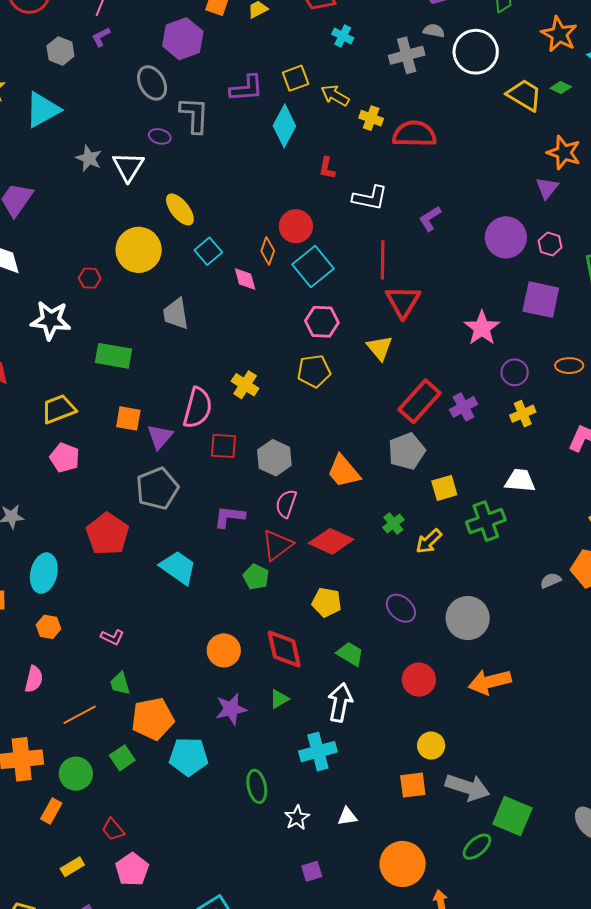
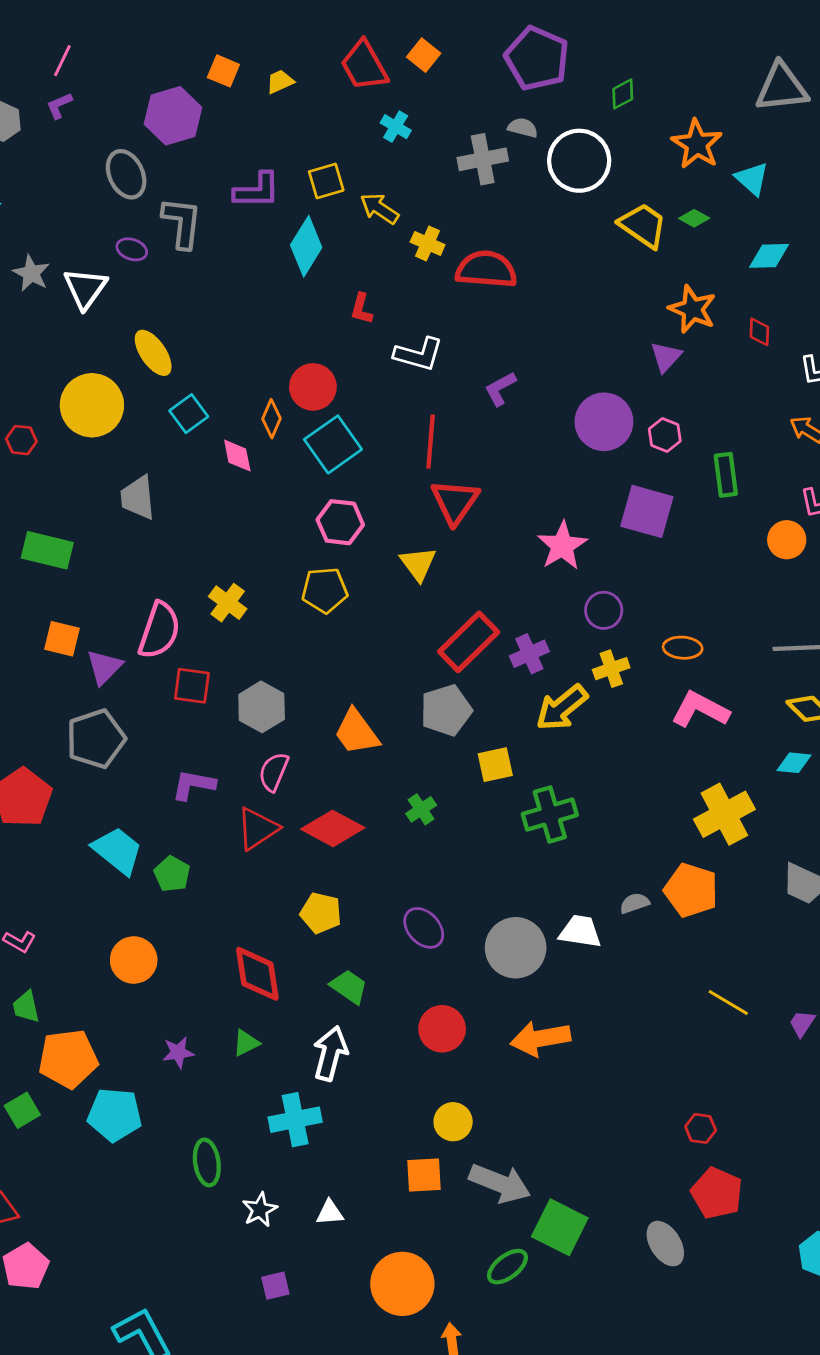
orange ellipse: (569, 366) -> (683, 648), moved
white trapezoid: (520, 481) -> (580, 931), moved
yellow arrow: (429, 541) -> (562, 708), moved, size x1.4
green pentagon: (256, 577) -> (172, 874), moved
orange circle: (224, 650) -> (134, 960), moved
purple star: (231, 709) -> (178, 1052), size x0.7

